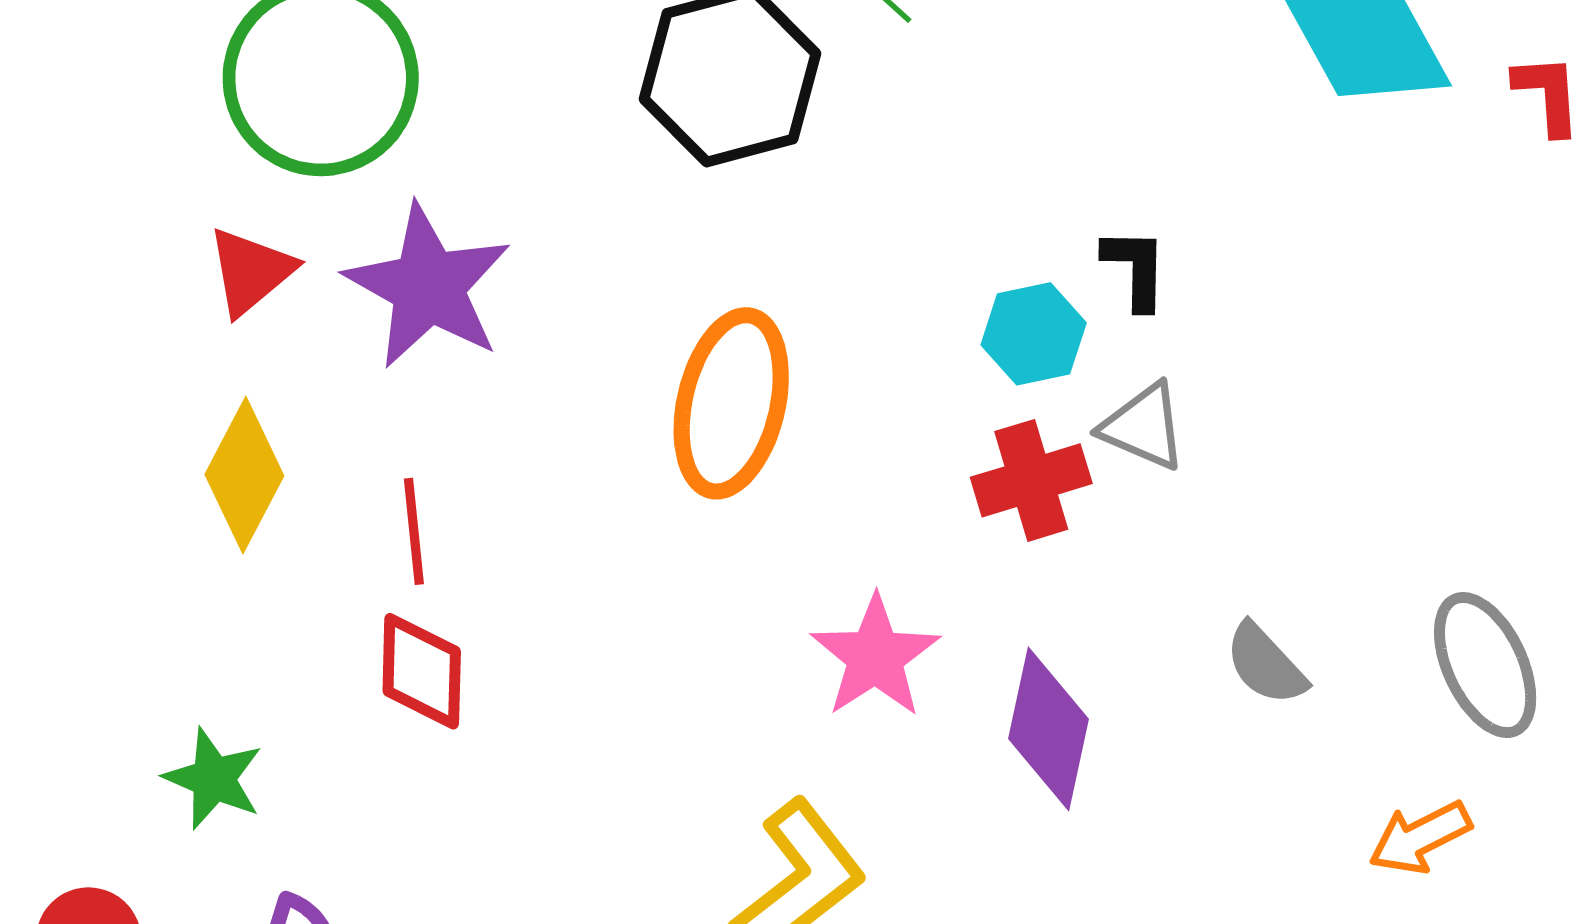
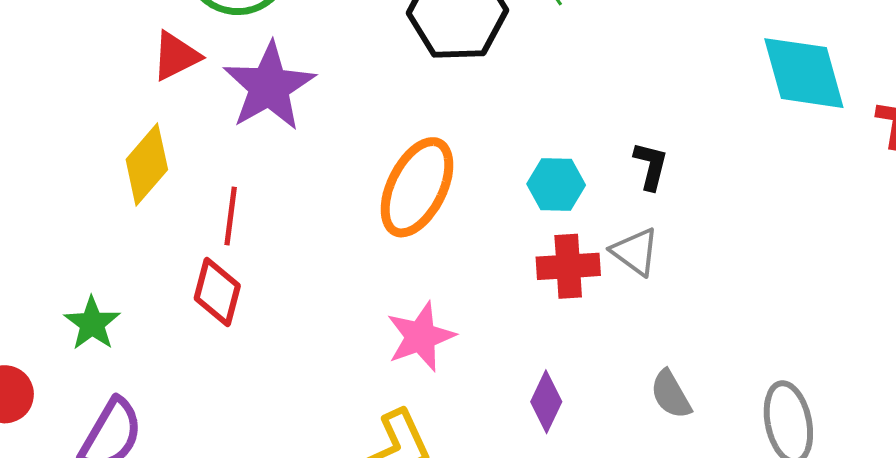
cyan hexagon: (1034, 334) -> (556, 185), moved
pink star: (875, 657) -> (421, 337), moved
purple diamond: (1049, 729) -> (546, 402), size x0.7

